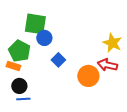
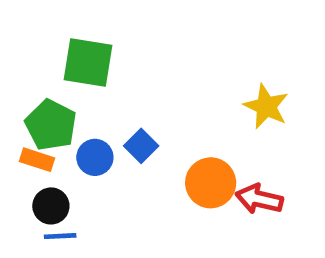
blue circle: (44, 38) -> (95, 157), moved
red arrow: (107, 65) -> (259, 199), moved

